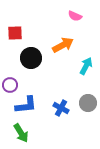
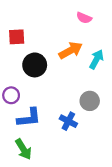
cyan arrow: (86, 66) -> (96, 59), moved
gray circle: (88, 103) -> (90, 101), moved

